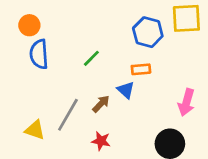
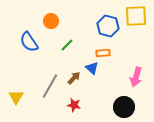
orange circle: (29, 25) -> (51, 21), moved
blue semicircle: (39, 54) -> (29, 42), turned -30
yellow triangle: (35, 130) -> (16, 97), moved, turned 42

